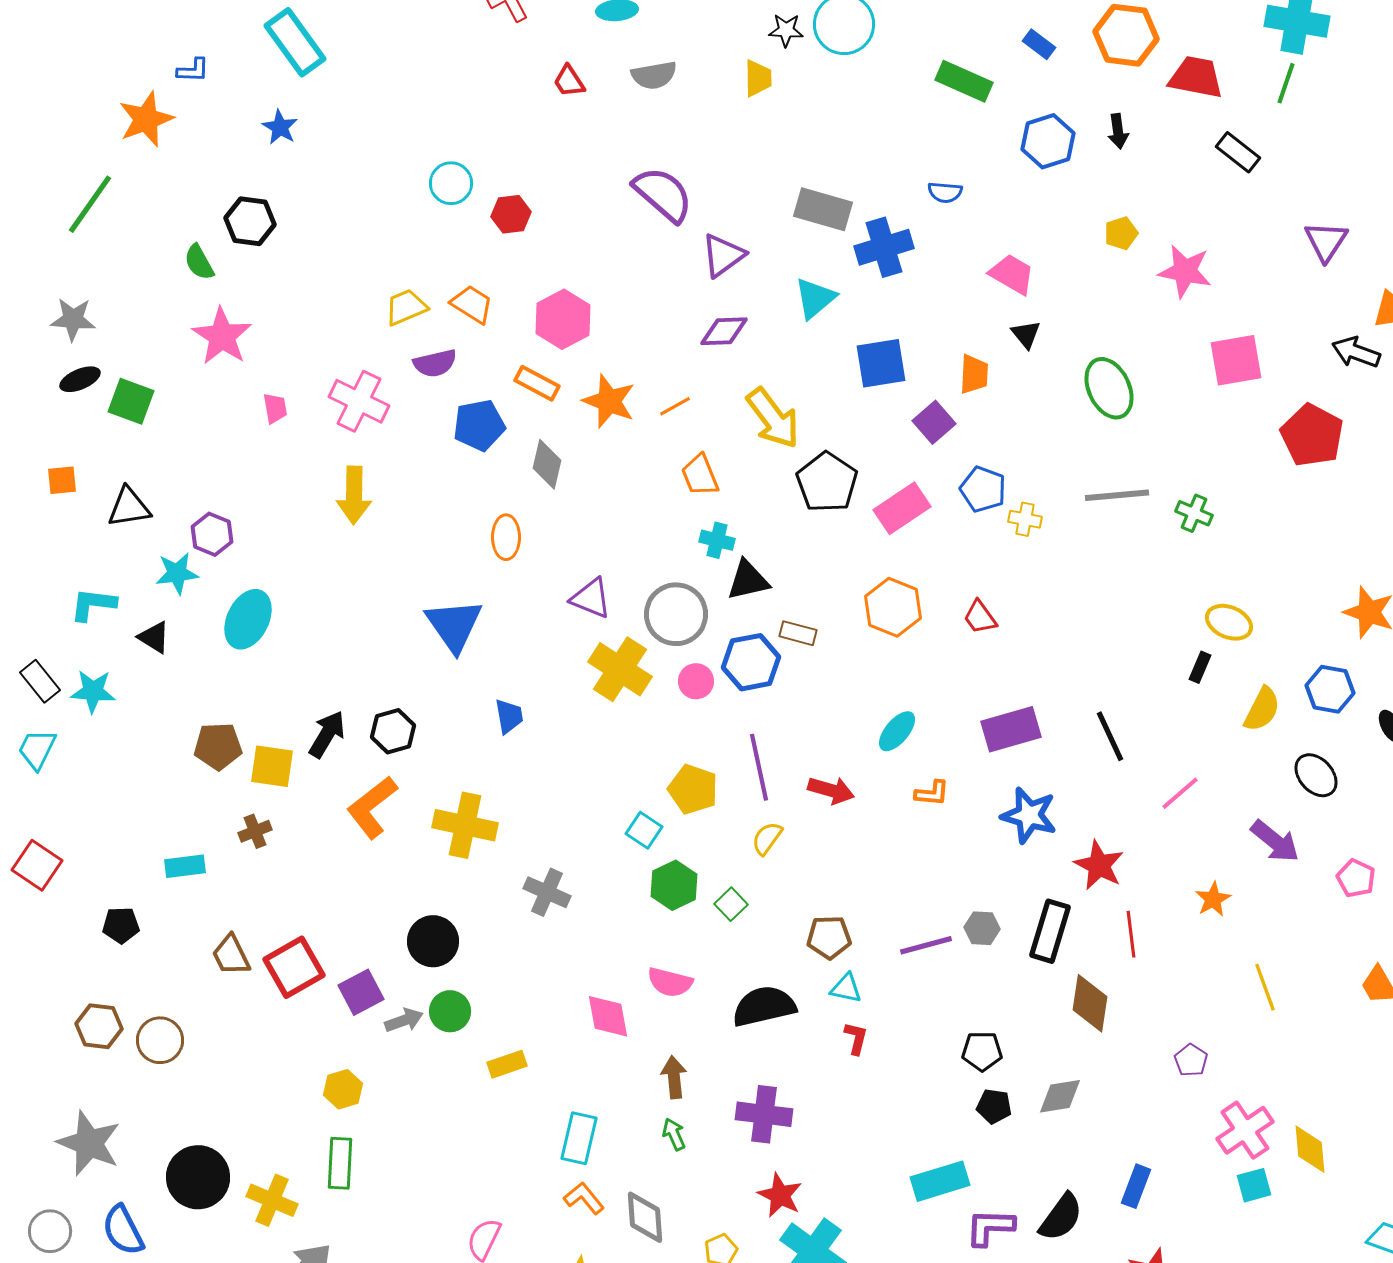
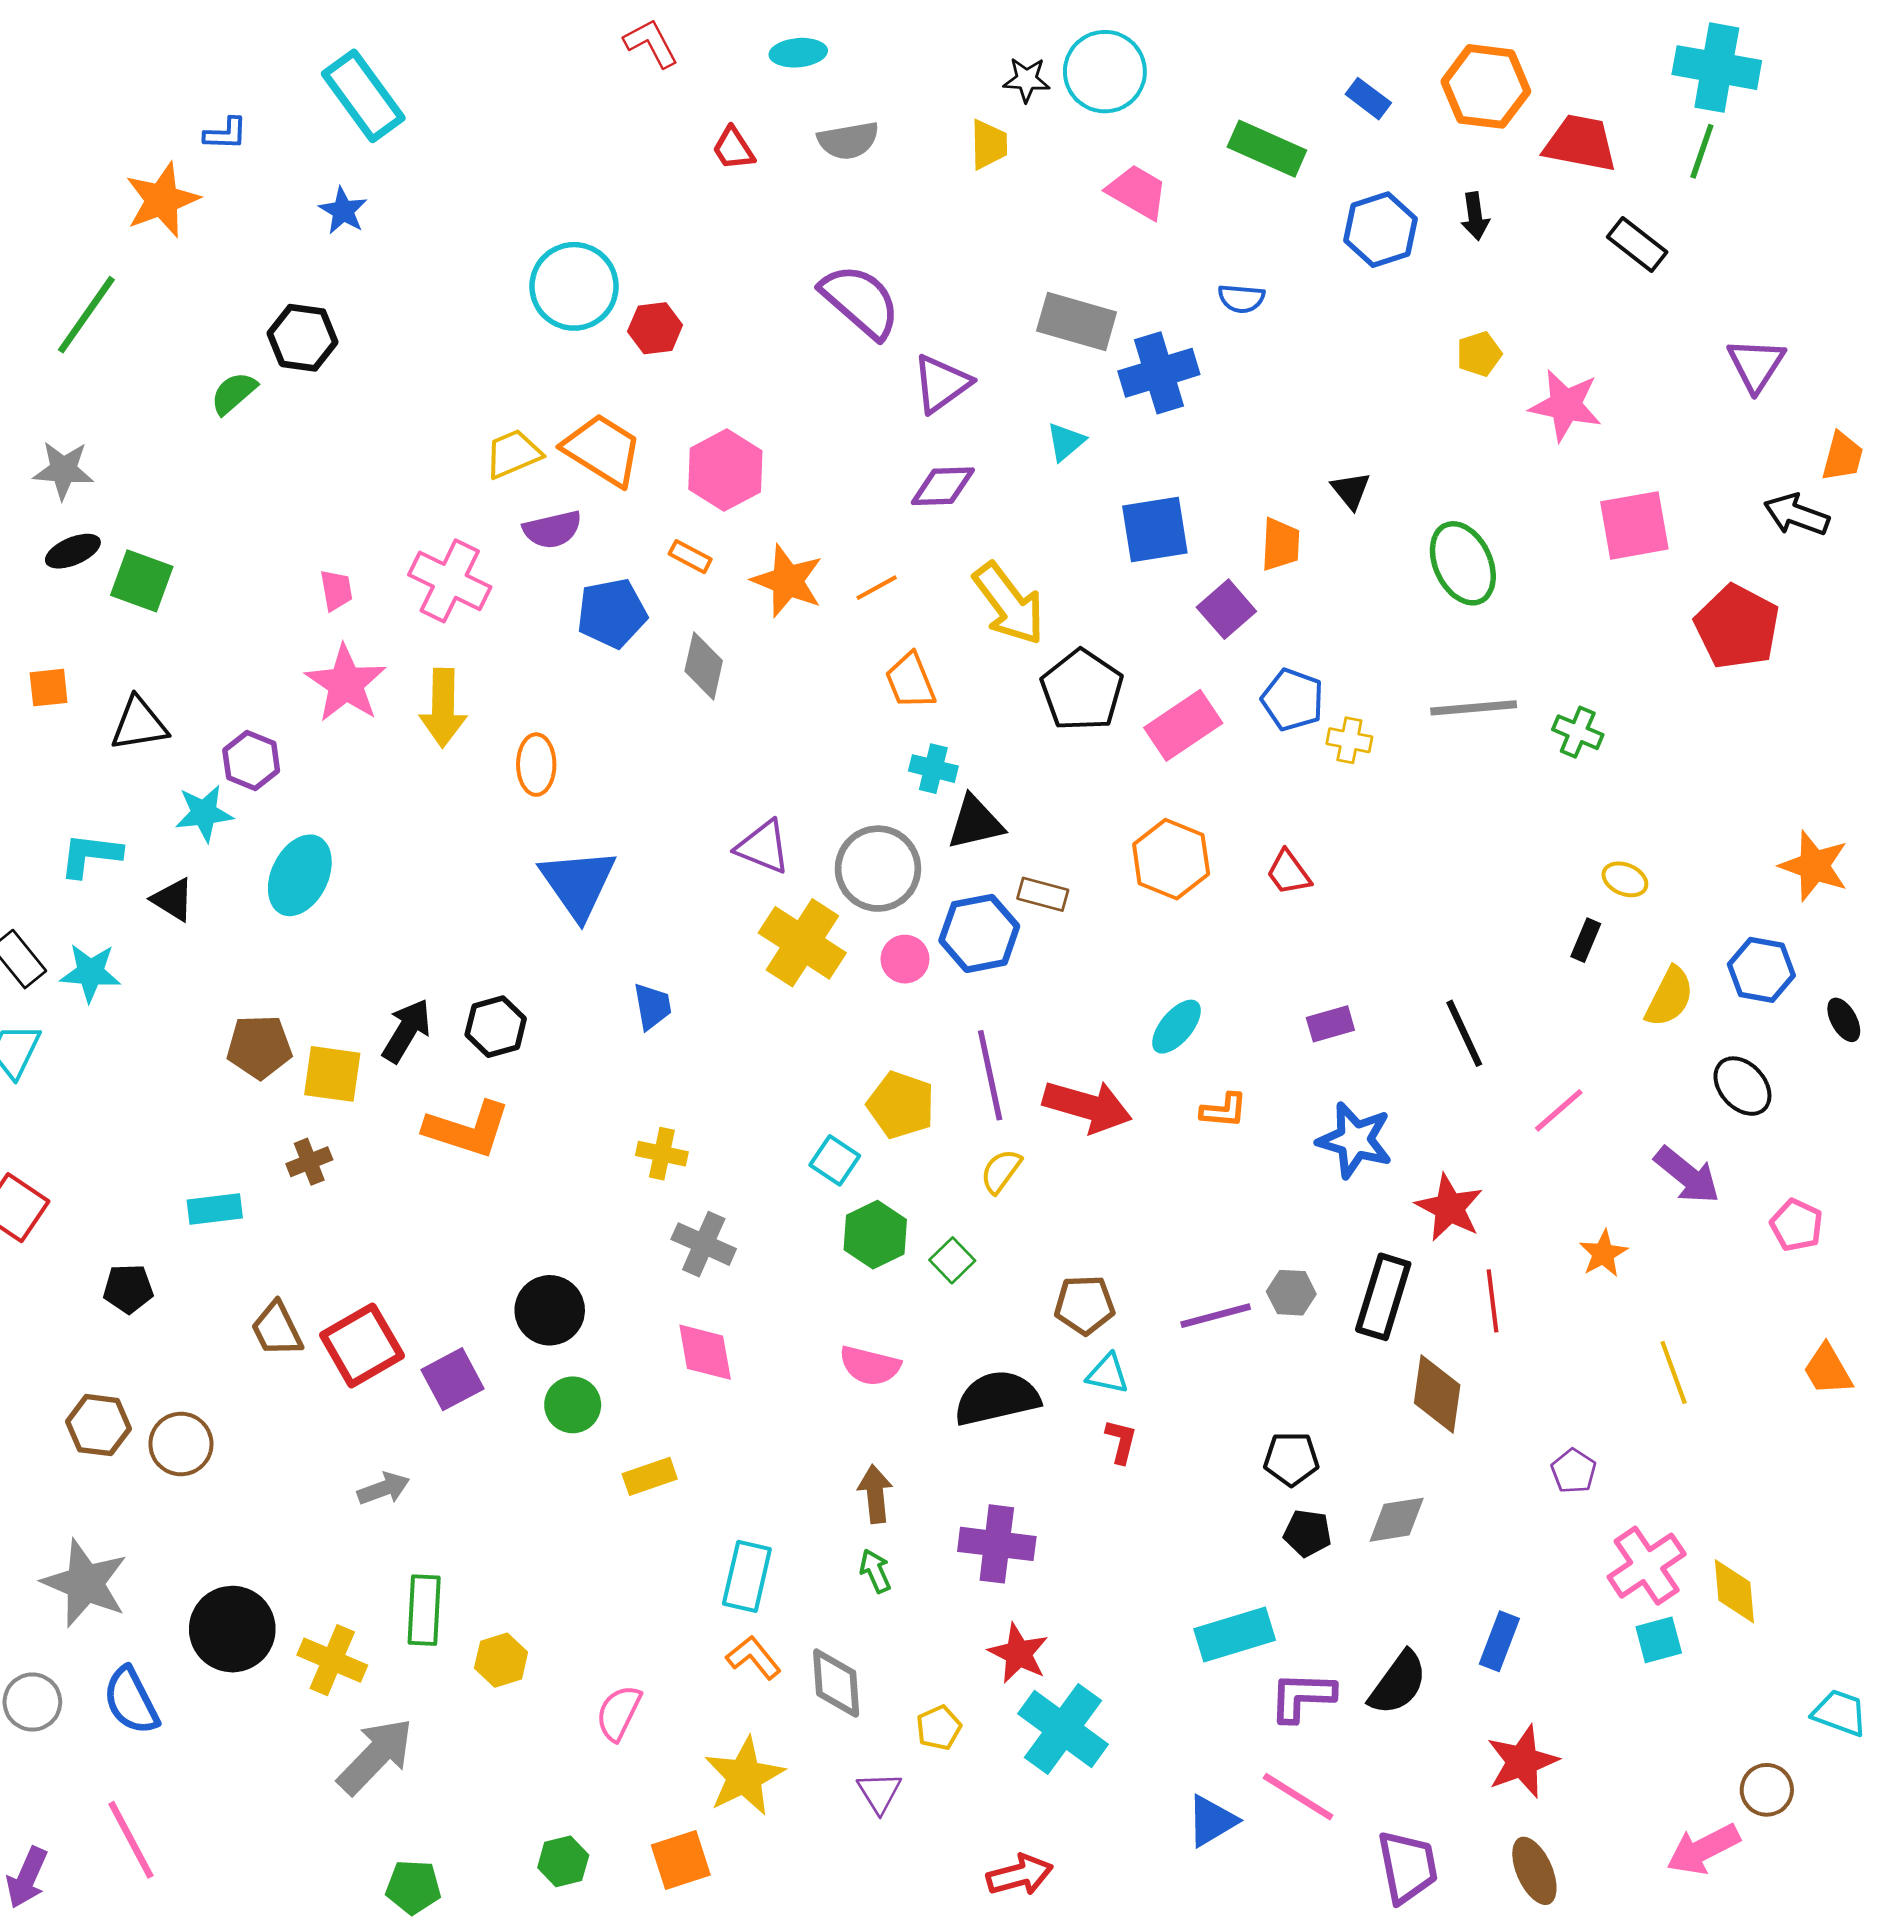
cyan circle: (451, 183) -> (574, 286), size x1.5
green semicircle: (199, 262) -> (234, 393), turned 78
pink trapezoid: (1012, 274) -> (1137, 192), moved
cyan triangle: (815, 298) -> (1066, 442), size x0.7
orange trapezoid: (472, 304) -> (602, 450), size x1.4
pink star: (222, 336) -> (346, 684), moved
orange rectangle: (537, 383) -> (690, 557), size x0.7
orange ellipse: (506, 537) -> (536, 765), moved
yellow ellipse: (1229, 622) -> (1625, 879), size x0.7
purple rectangle: (1011, 729) -> (1330, 1024), size x0.6
red arrow: (831, 790) -> (1087, 1106), size x1.4
orange L-shape: (372, 807) -> (467, 1129), turned -124
yellow cross: (465, 825) -> (662, 1154), moved, size x0.6
pink diamond: (608, 1016) -> (705, 1352), moved
gray arrow: (404, 1020) -> (384, 1489), moved
yellow hexagon: (343, 1089) -> (501, 1660), moved

